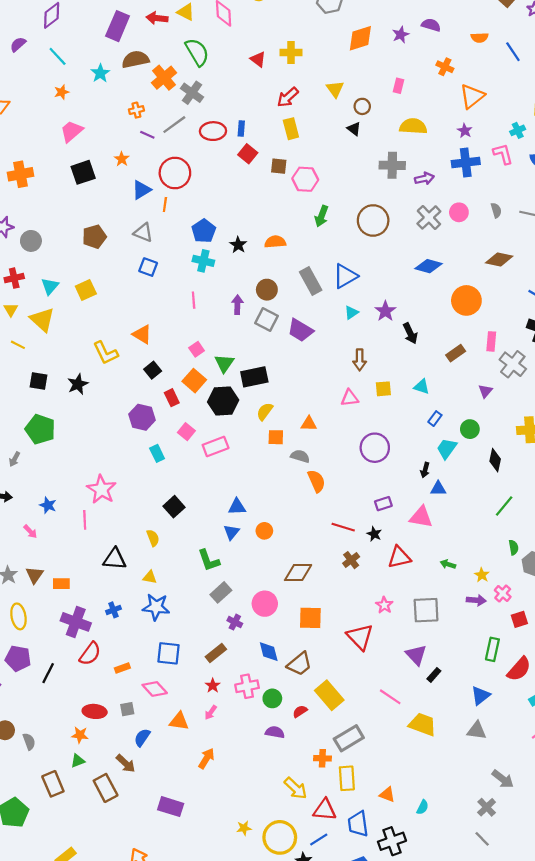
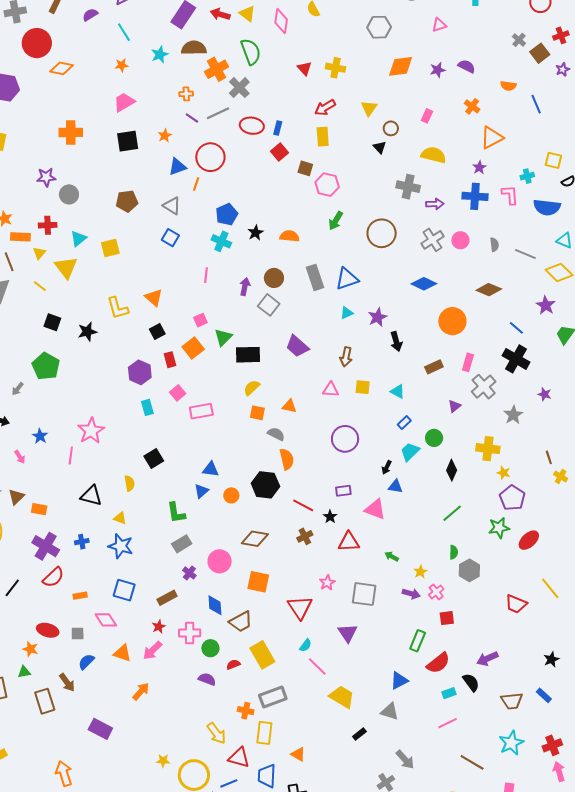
purple trapezoid: (300, 330) -> (297, 346), moved
black hexagon: (223, 401) -> (265, 485), moved
black rectangle: (434, 675) -> (359, 734), moved
pink arrow: (211, 712) -> (152, 651), size x1.5
cyan semicircle: (423, 807) -> (305, 645), moved

